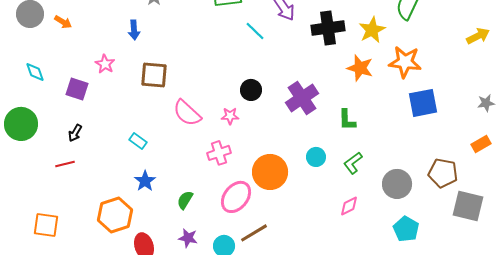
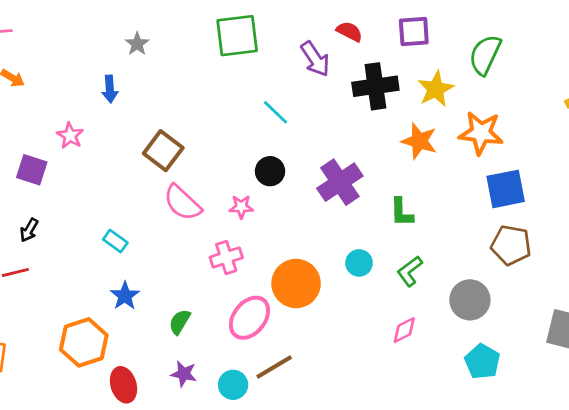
cyan line: (255, 31) -> (276, 112), moved
brown square: (154, 75) -> (163, 151), moved, turned 32
brown pentagon: (443, 173) -> (511, 245), moved

